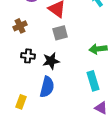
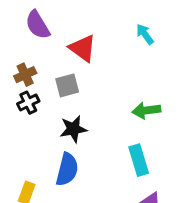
gray square: (60, 33) -> (67, 85), moved
black cross: (28, 56) -> (28, 103), moved, turned -32

